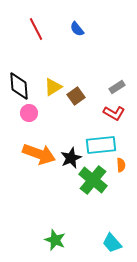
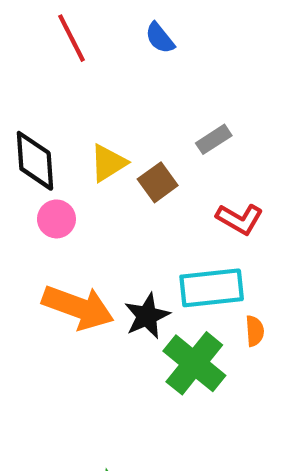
gray rectangle: (117, 87) -> (214, 139), moved

